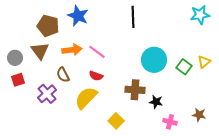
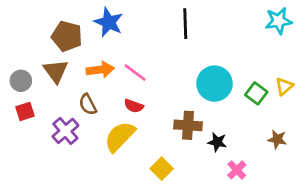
brown star: (199, 115) -> (277, 139), moved
pink cross: (170, 122) -> (237, 170), turned 32

